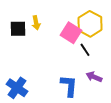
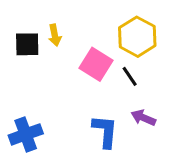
pink square: (71, 33) -> (96, 64), moved
blue cross: (17, 88) -> (26, 134), turned 35

